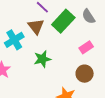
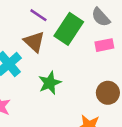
pink rectangle: (86, 47) -> (104, 45), moved, turned 32

